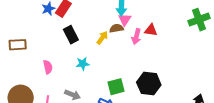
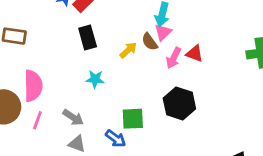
brown semicircle: (116, 28) -> (150, 42), turned -128
pink semicircle: (48, 67) -> (33, 86), moved, size x1.6
black hexagon: (149, 84) -> (179, 104), moved

